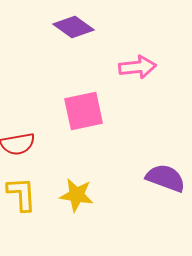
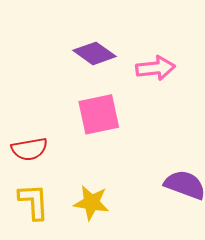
purple diamond: (74, 27) -> (95, 53), moved

